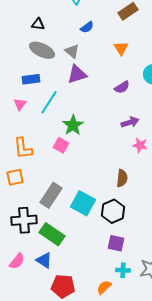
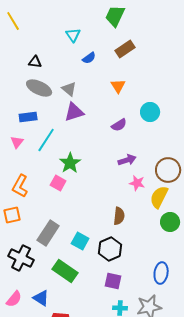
blue semicircle: (87, 27) -> (89, 58), moved
orange L-shape: (23, 148) -> (20, 186), turned 35
cyan square: (83, 203) -> (80, 241), size x0.7
black cross: (24, 220) -> (21, 258), turned 30
green rectangle: (52, 234) -> (65, 271), moved

